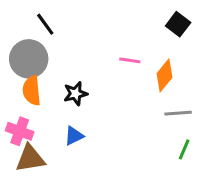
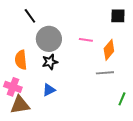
black square: (178, 24) -> (118, 16), turned -35
gray circle: (29, 59) -> (49, 39), moved
gray line: (178, 113) -> (105, 73), moved

